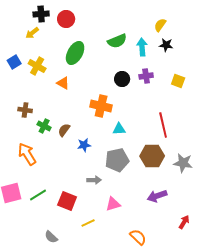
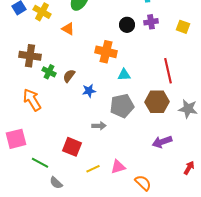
brown cross: (25, 110) -> (30, 56), size x1.5
green line: (38, 195) -> (40, 163), moved, turned 60
pink triangle: (113, 204) -> (118, 167), moved

